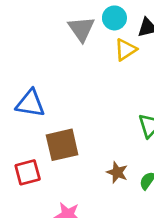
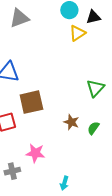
gray triangle: (81, 29) -> (19, 18), moved, turned 45

